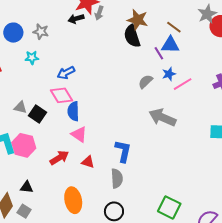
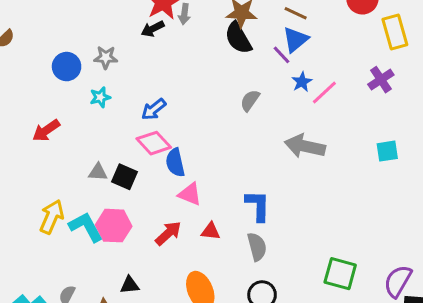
blue triangle: (170, 45) -> (295, 40), turned -30
gray semicircle: (146, 82) -> (250, 100), moved

